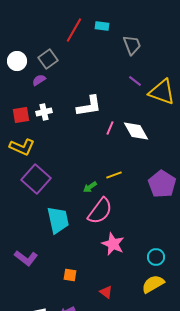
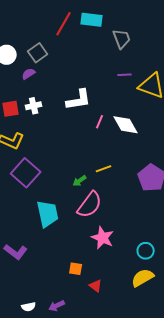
cyan rectangle: (102, 26) -> (92, 20), size x1.5
purple line: (135, 81) -> (125, 75), turned -40
orange square: (70, 275) -> (76, 269), moved

